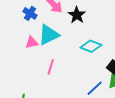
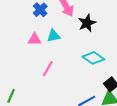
cyan triangle: (49, 35) -> (54, 36), size x0.6

